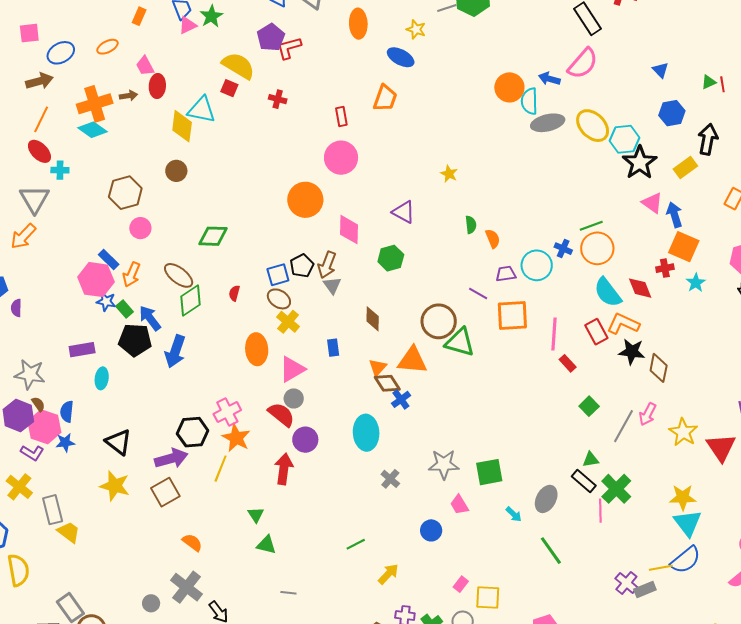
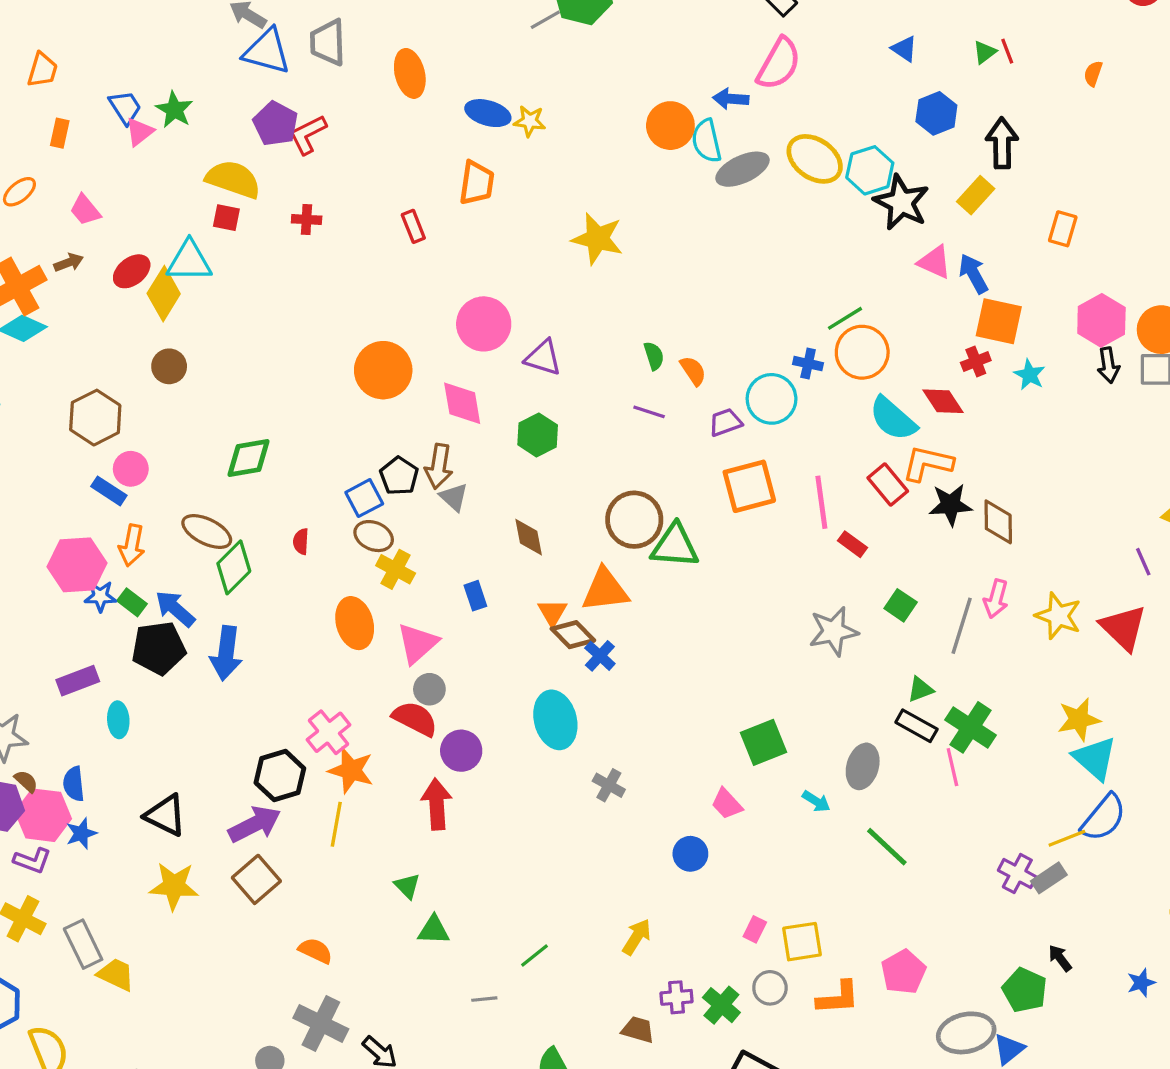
yellow star: (416, 29) -> (530, 121), moved
red ellipse: (157, 86) -> (132, 271), moved, turned 60
yellow diamond: (182, 126) -> (164, 294), turned 36
pink circle: (341, 158) -> (484, 324), moved
yellow star: (449, 174) -> (597, 239), moved, size x1.8
blue rectangle: (109, 260) -> (109, 491), moved
purple line: (478, 294) -> (649, 412), moved
gray star: (444, 464) -> (833, 631), moved
green line: (356, 544) -> (535, 956), moved

